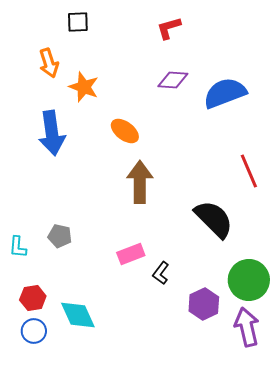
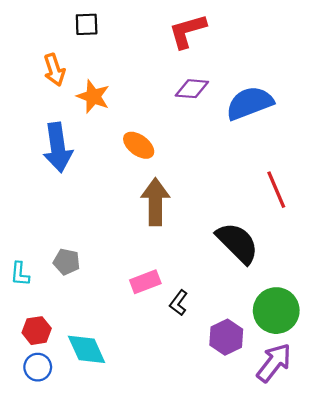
red L-shape: (169, 28) -> (187, 31), size x1.4
purple arrow: (247, 327) -> (274, 363), turned 51

